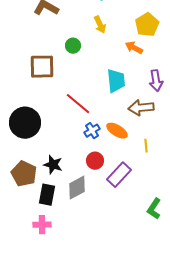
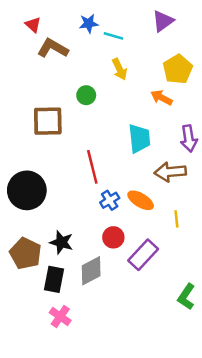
red line: (78, 104) -> (92, 167), turned 36
pink cross: (42, 225) -> (60, 316), moved, turned 36

